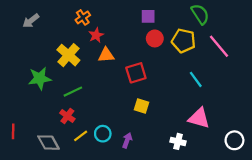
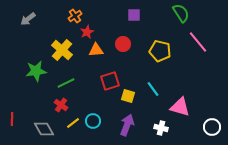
red circle: (155, 38) -> (123, 44), moved
yellow pentagon: (184, 41) -> (160, 51), moved
red square: (136, 73) -> (110, 81), moved
cyan line: (196, 79) -> (153, 89), moved
purple arrow: (127, 140) -> (127, 125), moved, size x1.5

